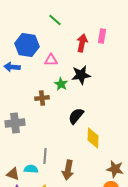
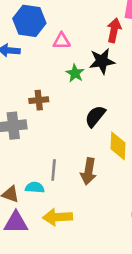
red arrow: (82, 43) -> (114, 30), moved
brown cross: (42, 98) -> (39, 100), moved
brown arrow: (68, 170) -> (88, 171), moved

